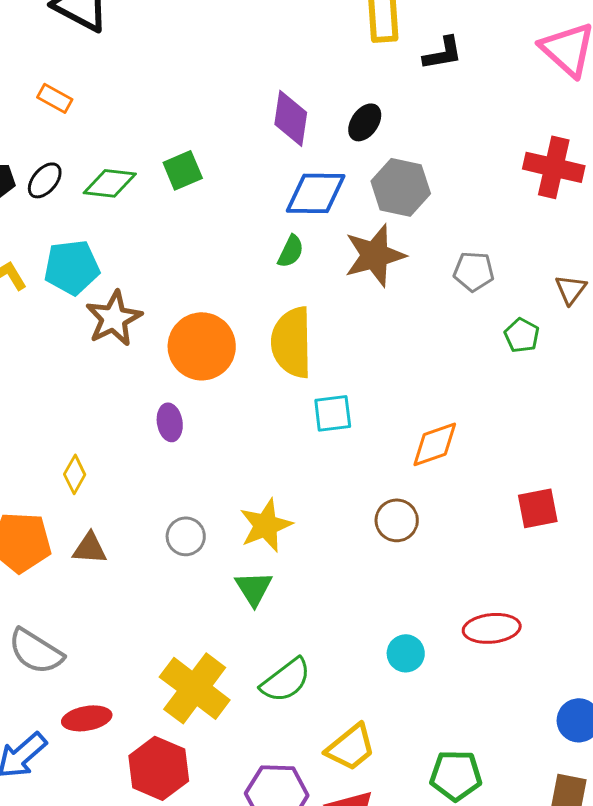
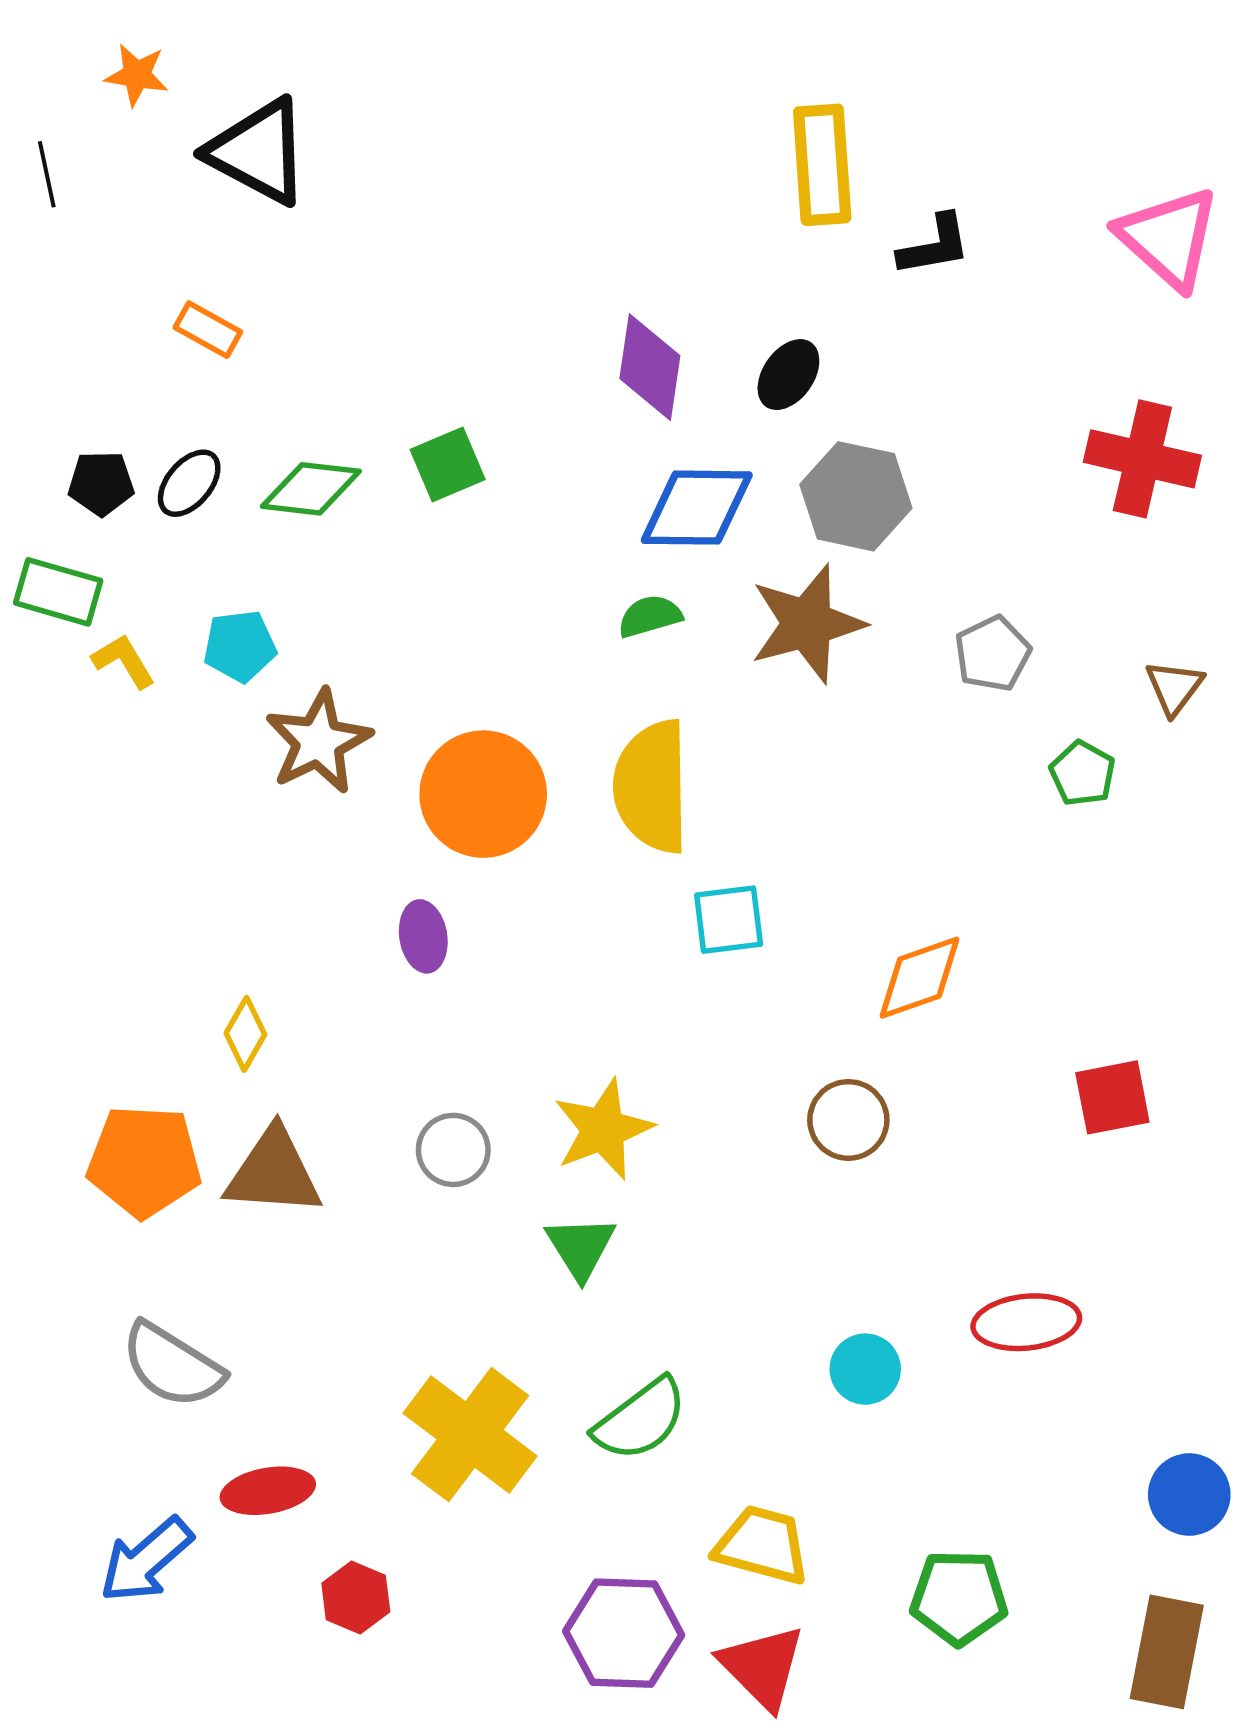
green semicircle: (291, 251) -> (650, 616), turned -132
cyan pentagon: (72, 267) -> (240, 646), size x0.7
gray pentagon: (474, 271) -> (993, 654), turned -30
brown triangle: (90, 548) -> (273, 1172), size x1.5
yellow trapezoid: (351, 747) -> (762, 1545), turned -126
red hexagon: (159, 768) -> (356, 1598), moved, size x0.6

